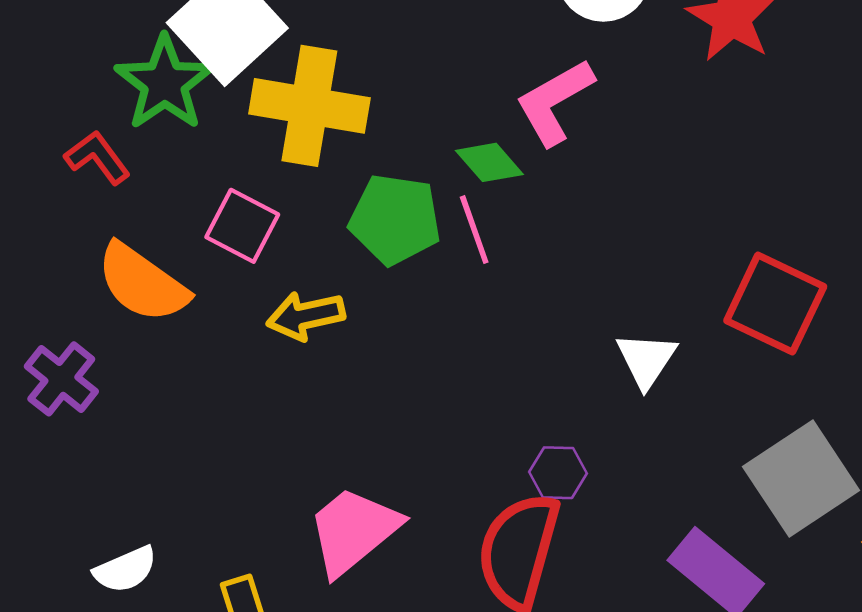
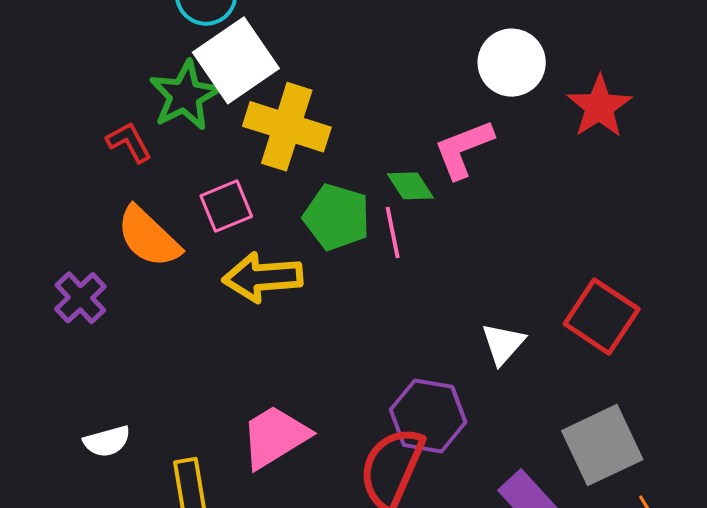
pink square: (242, 226) -> (226, 206), turned 32
yellow arrow: (306, 316) -> (263, 277), size x1.4
purple hexagon: (558, 473) -> (428, 416), size x1.8

